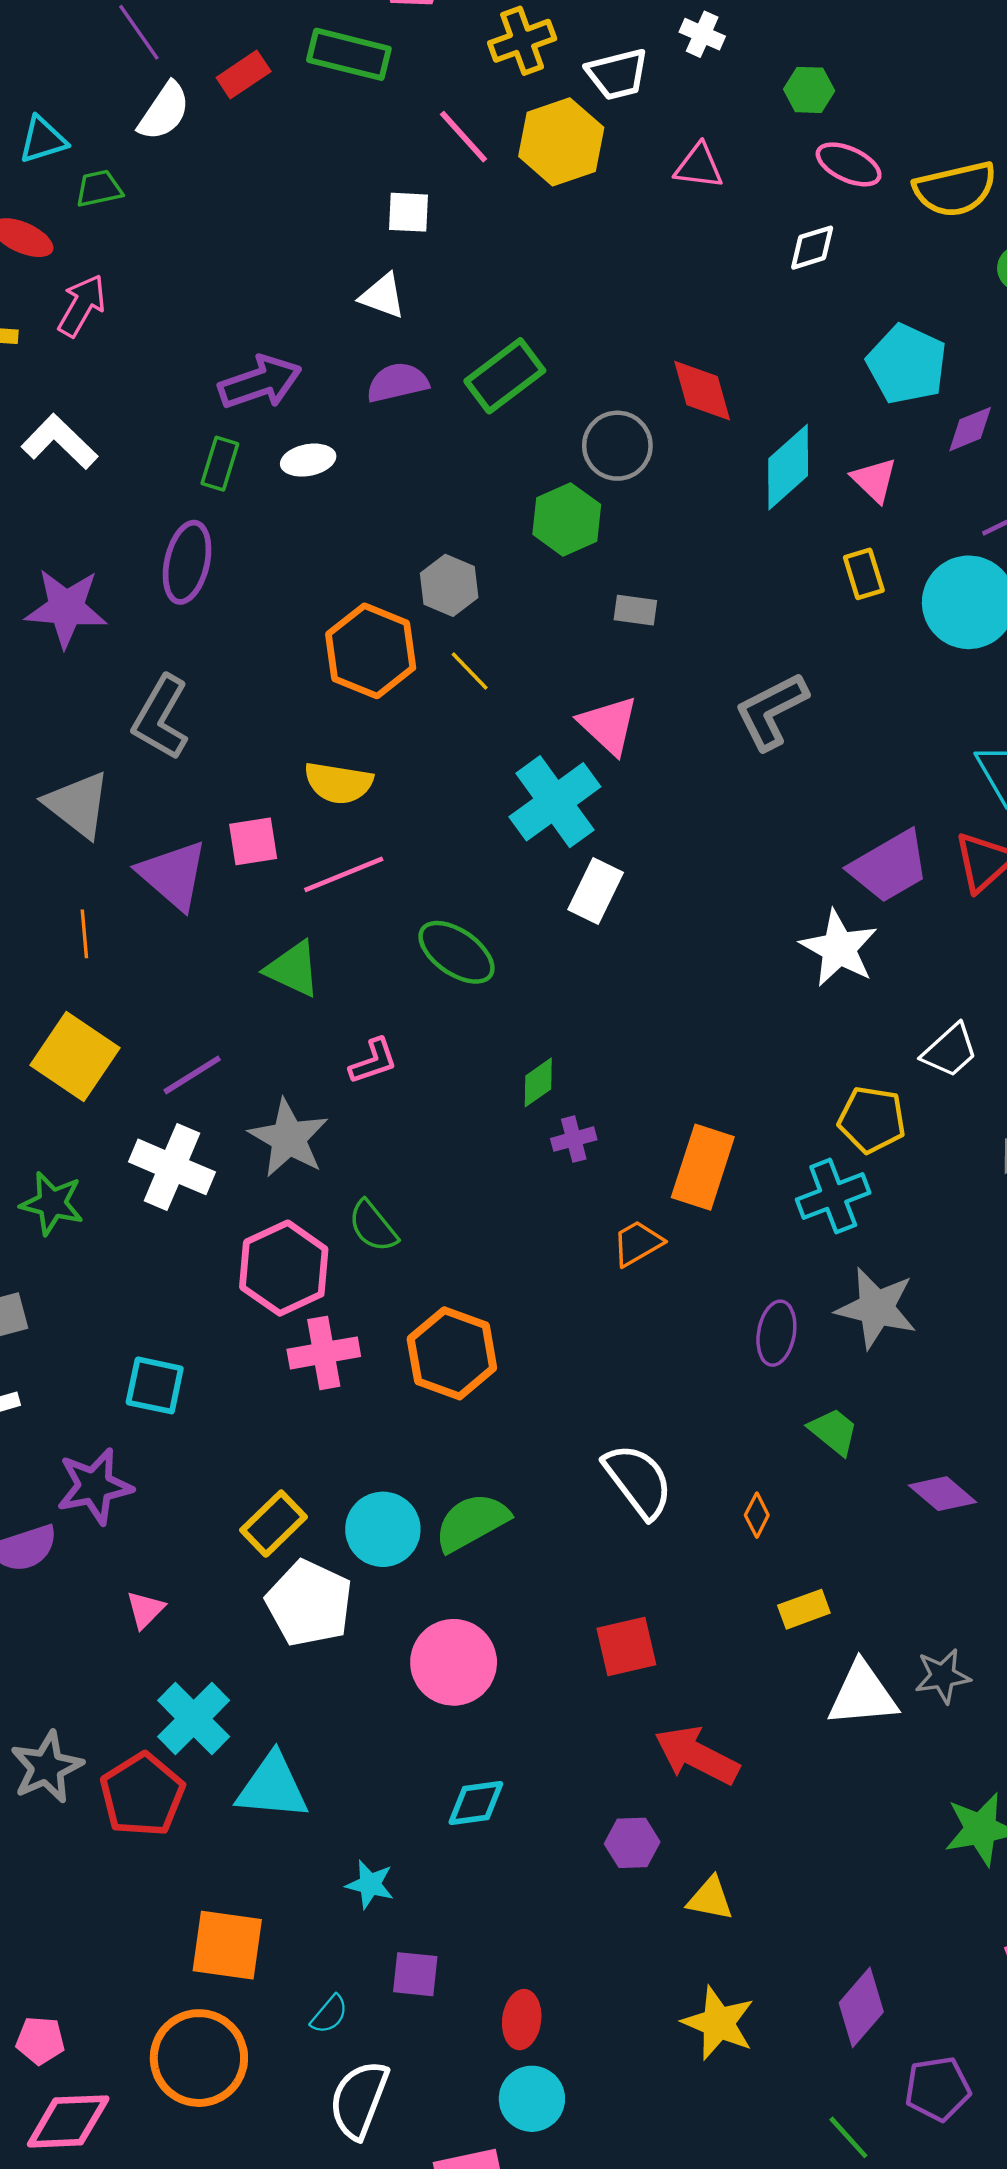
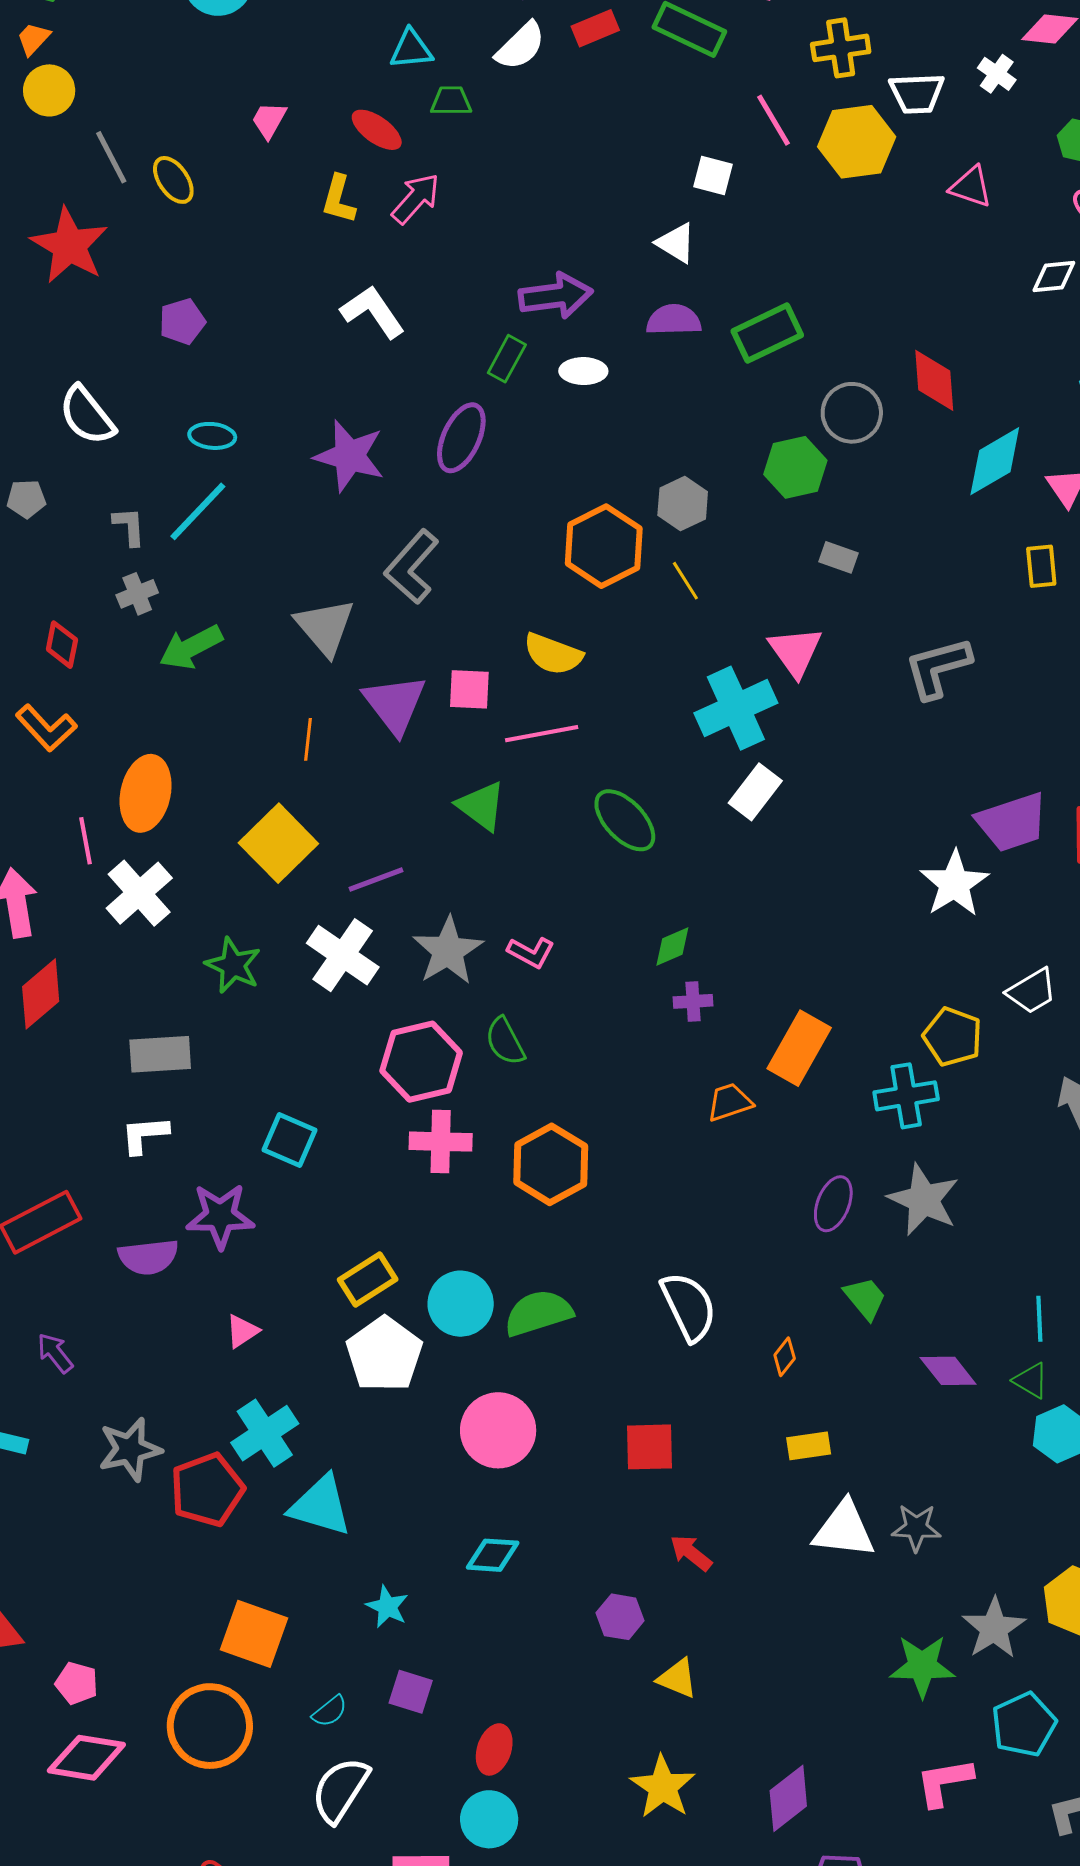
pink L-shape: (373, 1061) -> (531, 952), moved, turned 36
red arrow: (697, 1755) -> (691, 1553), size x0.6

